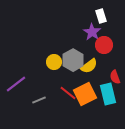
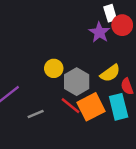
red circle: (104, 45) -> (122, 25), moved
gray hexagon: (73, 60) -> (77, 82), moved
yellow semicircle: (89, 66) -> (110, 73), moved

